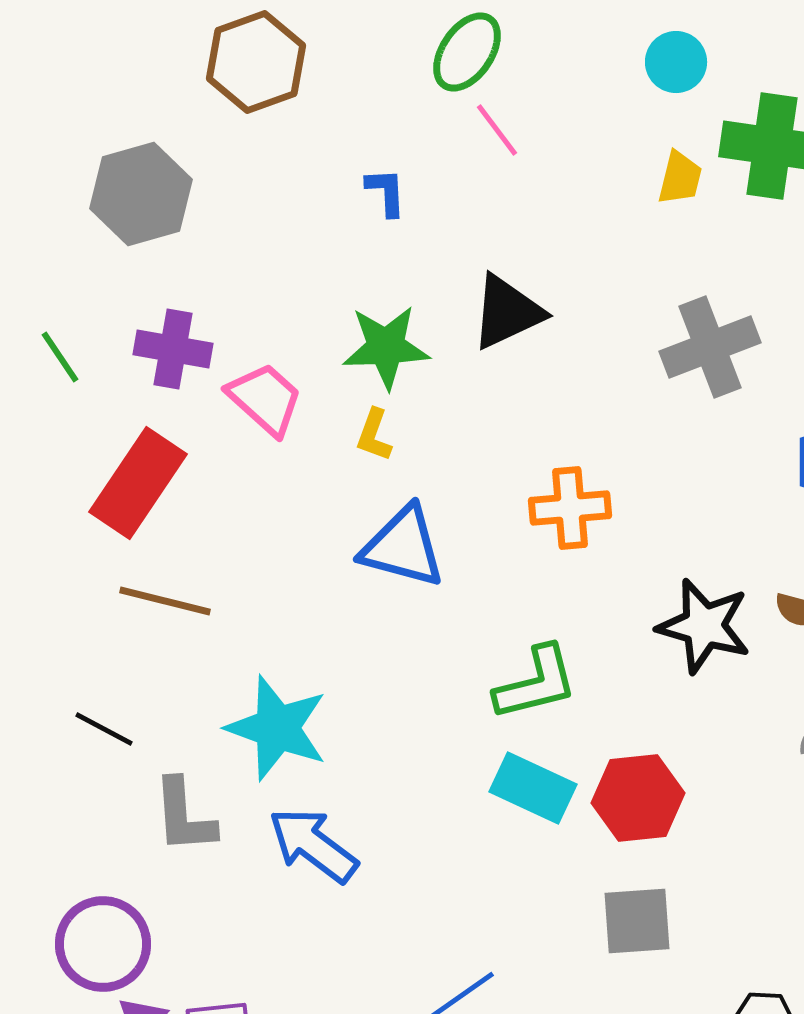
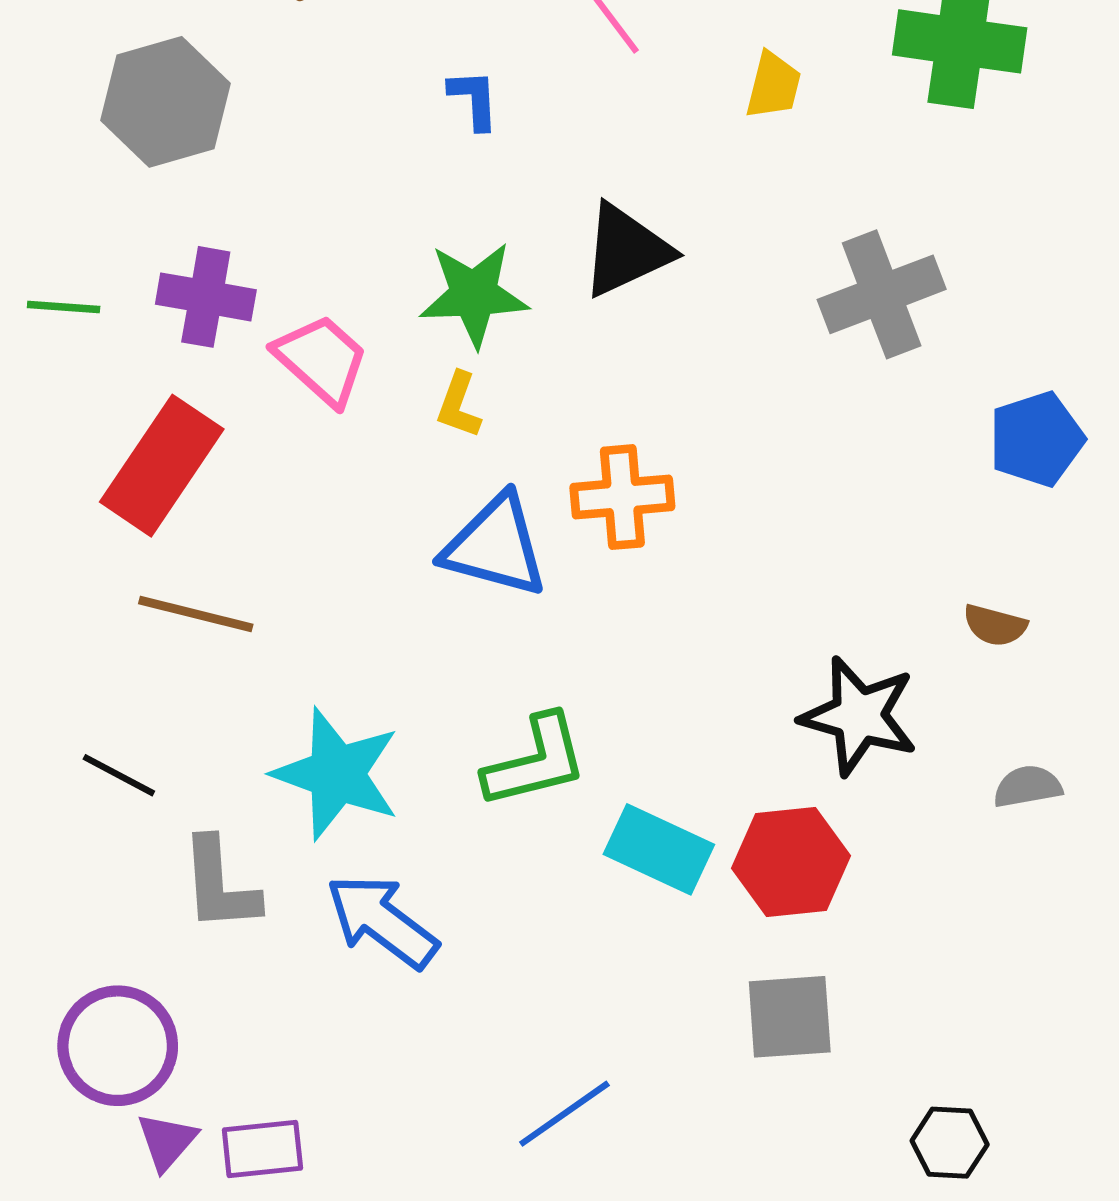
yellow trapezoid: (680, 178) -> (773, 85), moved
green line: (60, 357) -> (64, 307), turned -52
orange cross: (570, 508) -> (622, 497), moved
black star: (704, 626) -> (859, 716), moved
green L-shape: (536, 683) -> (536, 761), moved

